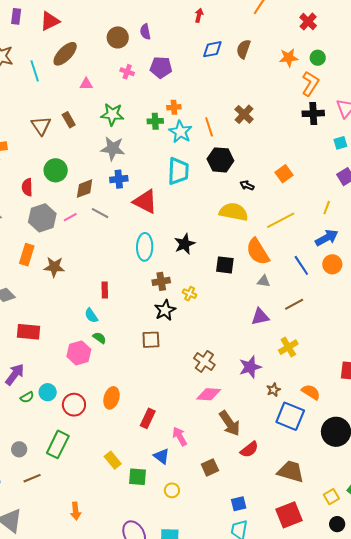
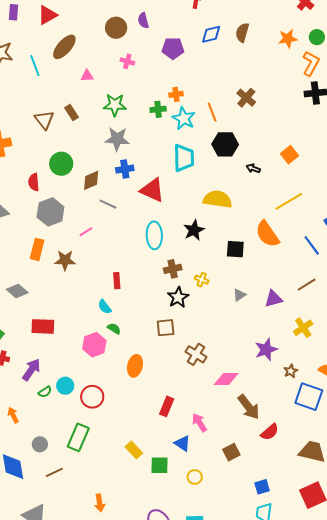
purple pentagon: (161, 67) -> (173, 48), moved
yellow semicircle: (234, 212) -> (217, 199), moved
pink line: (70, 217) -> (86, 232), moved
gray triangle: (264, 281) -> (239, 295), moved, turned -40
brown cross: (204, 361) -> (196, 354), moved
orange ellipse: (111, 398) -> (135, 366), moved

